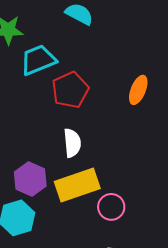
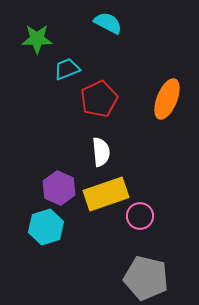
cyan trapezoid: (38, 60) -> (67, 69), size x0.7
orange ellipse: (138, 90) -> (167, 99), size x1.4

